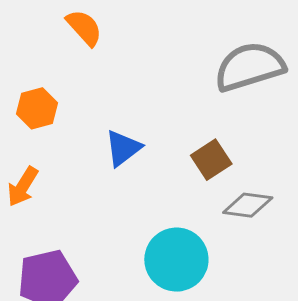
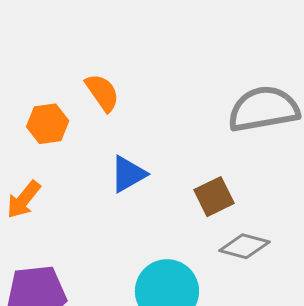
orange semicircle: (84, 28) -> (102, 93), moved

